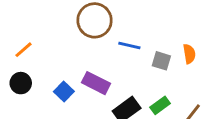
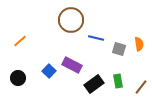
black circle: (21, 83) -> (18, 78), moved
green rectangle: (160, 105) -> (118, 81), turned -64

